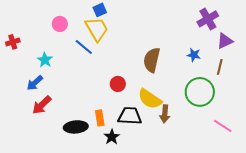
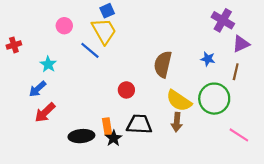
purple cross: (208, 19) -> (223, 20), turned -30
yellow semicircle: (150, 99) -> (179, 101), moved
black star: (112, 137) -> (114, 138), moved

